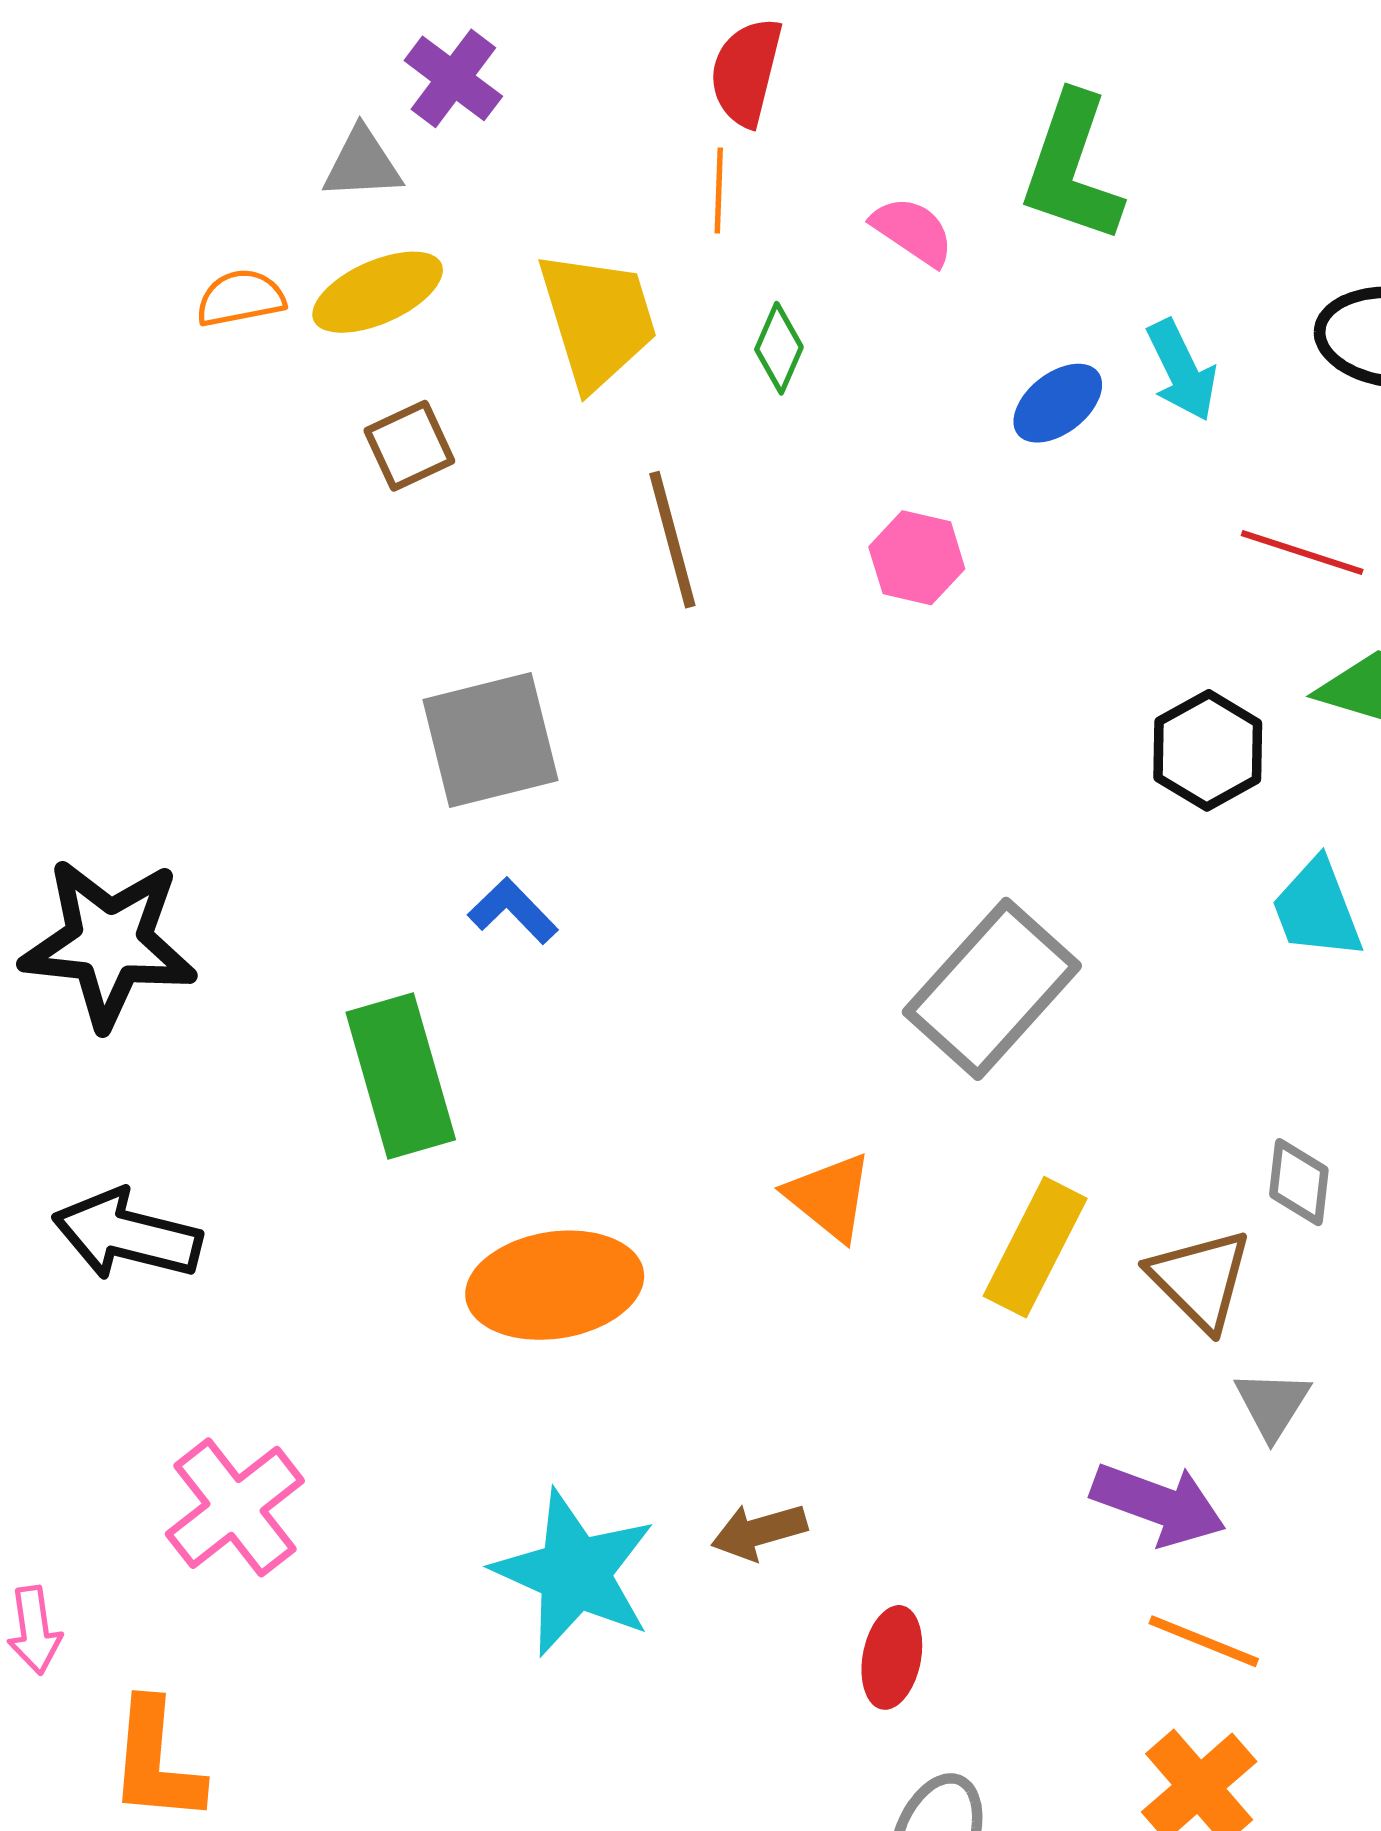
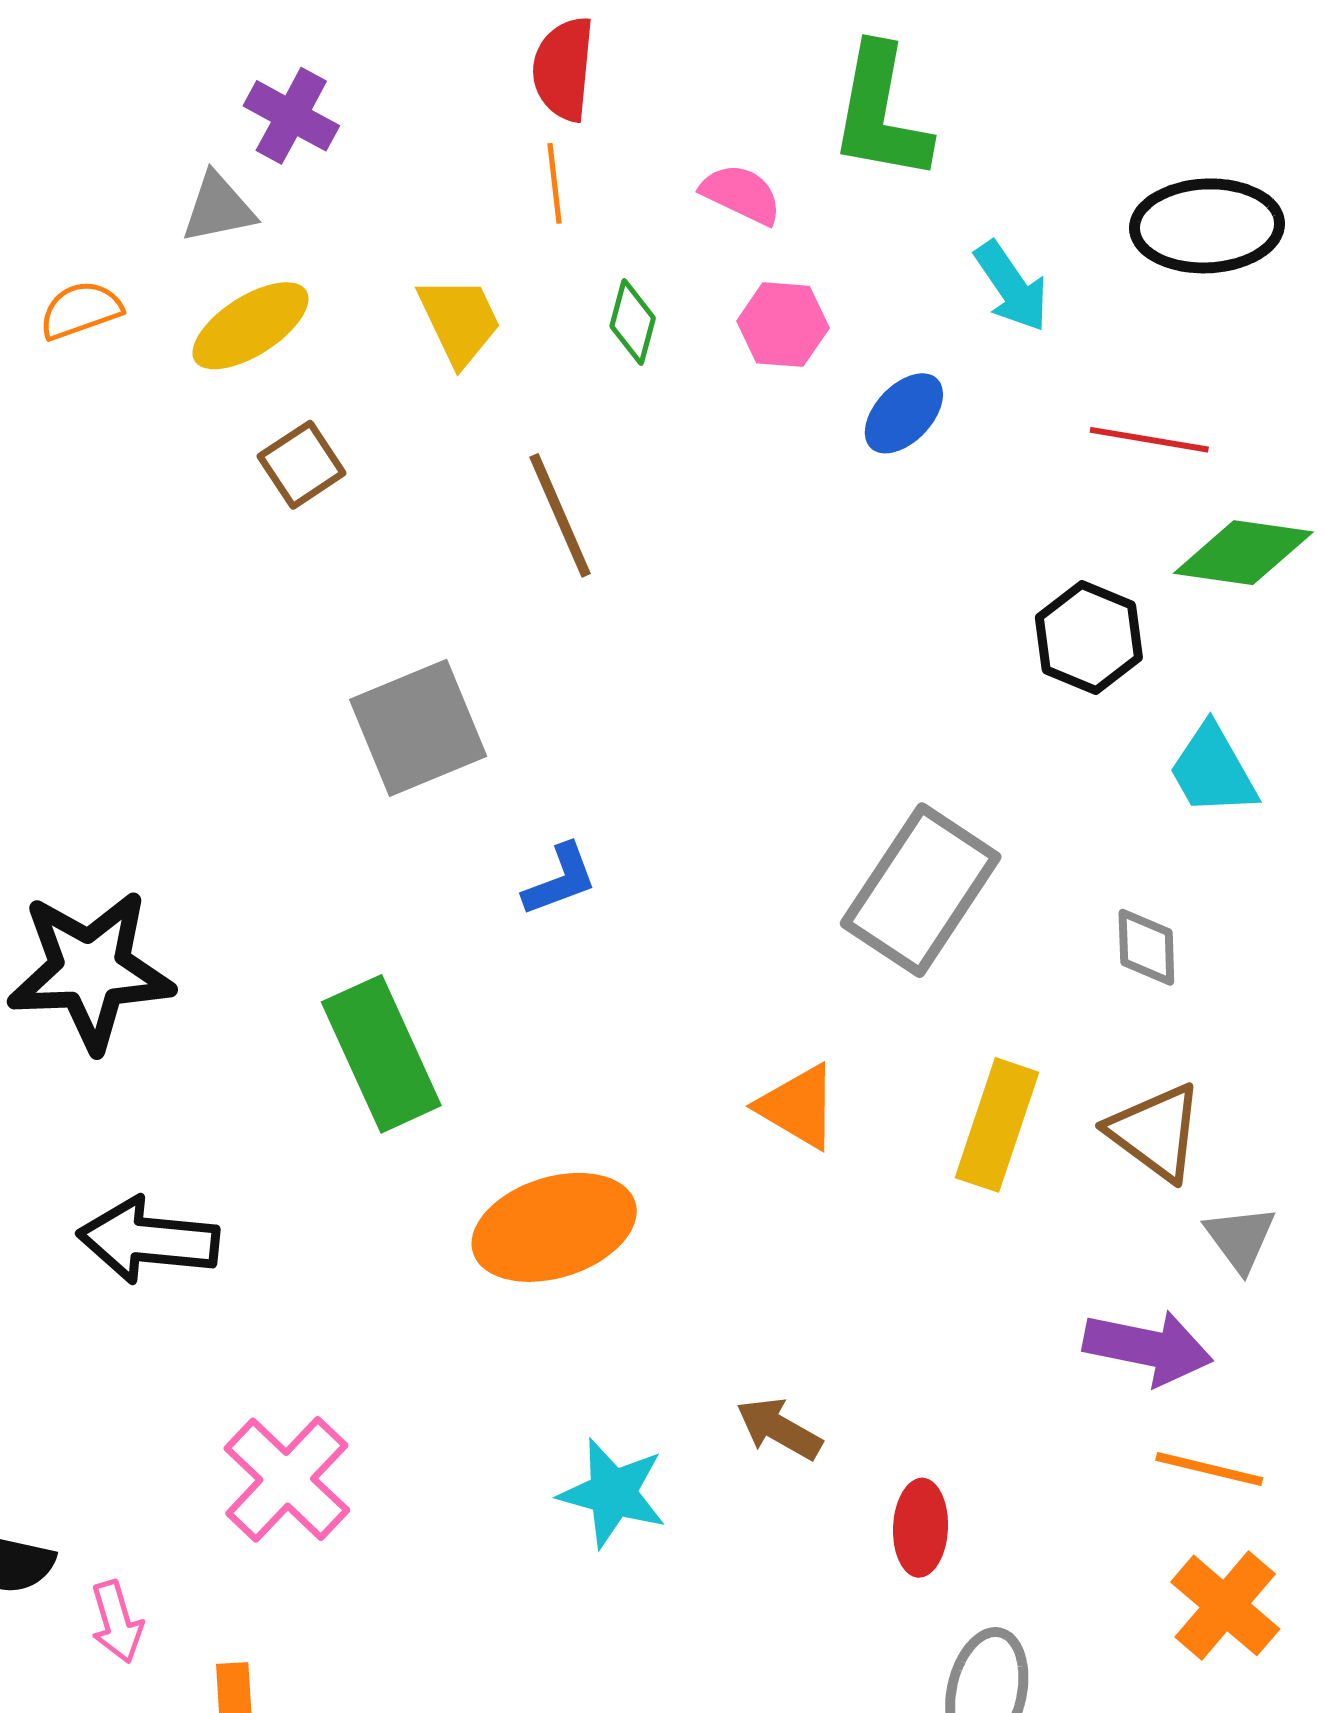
orange semicircle: (241, 298) -> (81, 310), moved
yellow trapezoid: (598, 320) -> (459, 321), size x0.7
blue ellipse: (1058, 403) -> (904, 413), moved
pink hexagon: (917, 558) -> (783, 325), moved
blue L-shape: (513, 911) -> (560, 880), moved, turned 122
gray diamond: (1299, 1182) -> (1146, 947), moved
brown arrow: (759, 1532) -> (779, 1429), turned 54
cyan star: (575, 1573) -> (613, 1493), size x0.7

